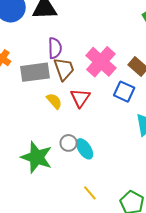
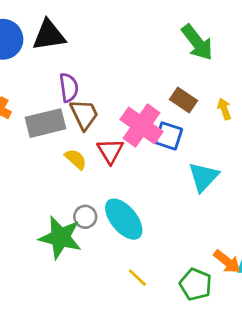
pink cross: (101, 62) -> (141, 125), moved
gray circle: (69, 143) -> (85, 217), moved
cyan ellipse: (85, 149) -> (124, 219), size x1.5

